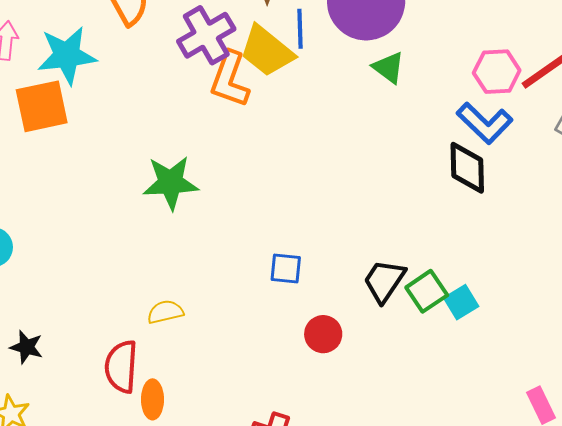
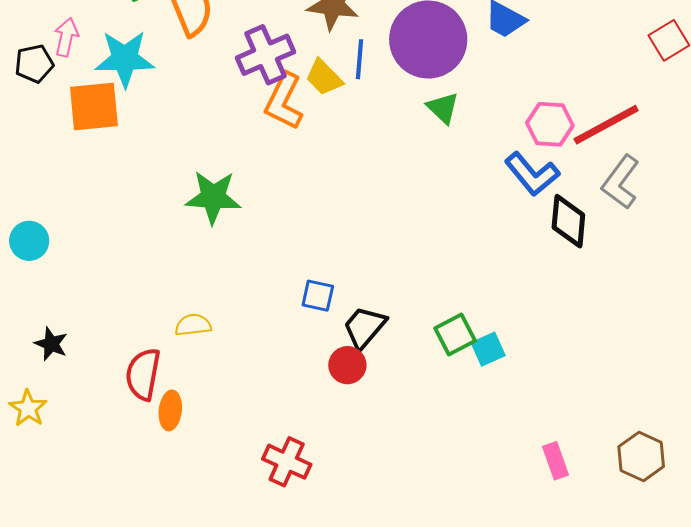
yellow trapezoid: (267, 51) -> (324, 77), size x0.7
black diamond: (467, 168) -> (568, 221), moved
black trapezoid: (384, 281) -> (364, 327), moved

